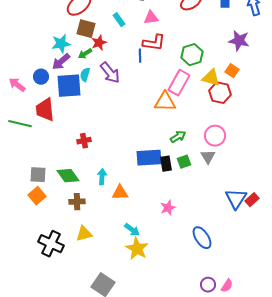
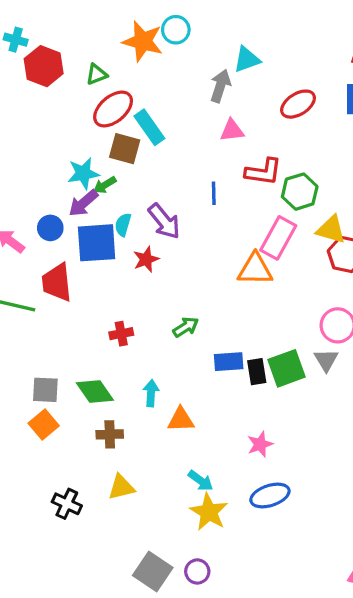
cyan rectangle: (119, 20) -> (149, 127), moved, size x1.5
red star: (99, 43) -> (146, 259), moved
red L-shape: (154, 43) -> (263, 172), moved
green arrow: (85, 54) -> (105, 185), moved
green arrow: (178, 137) -> (186, 327), moved
blue rectangle: (149, 158) -> (229, 362), size x0.7
green square: (184, 162) -> (286, 368), size x1.6
blue ellipse: (202, 238) -> (270, 496), moved, turned -75
black cross: (51, 244) -> (67, 504), size x0.7
purple circle: (208, 285) -> (197, 571), moved

